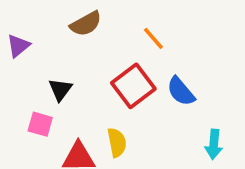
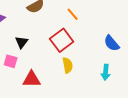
blue semicircle: (181, 91) -> (112, 43), moved
yellow semicircle: (117, 142) -> (68, 65), moved

